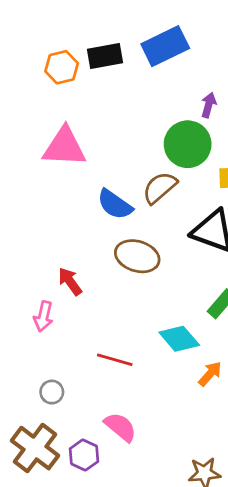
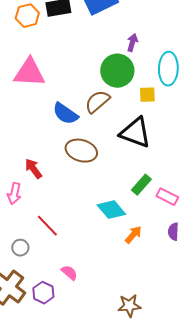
red line: (115, 360) -> (47, 226), moved, turned 30
pink semicircle: (120, 427) -> (69, 273), size x0.7

